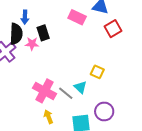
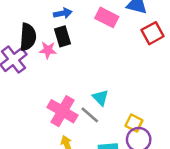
blue arrow: (25, 17) -> (63, 13), moved, turned -104
yellow square: (97, 72) -> (134, 123), moved
cyan triangle: (80, 87) -> (100, 98), moved

